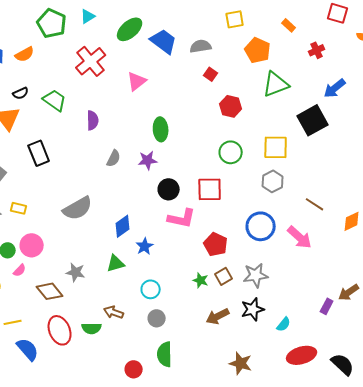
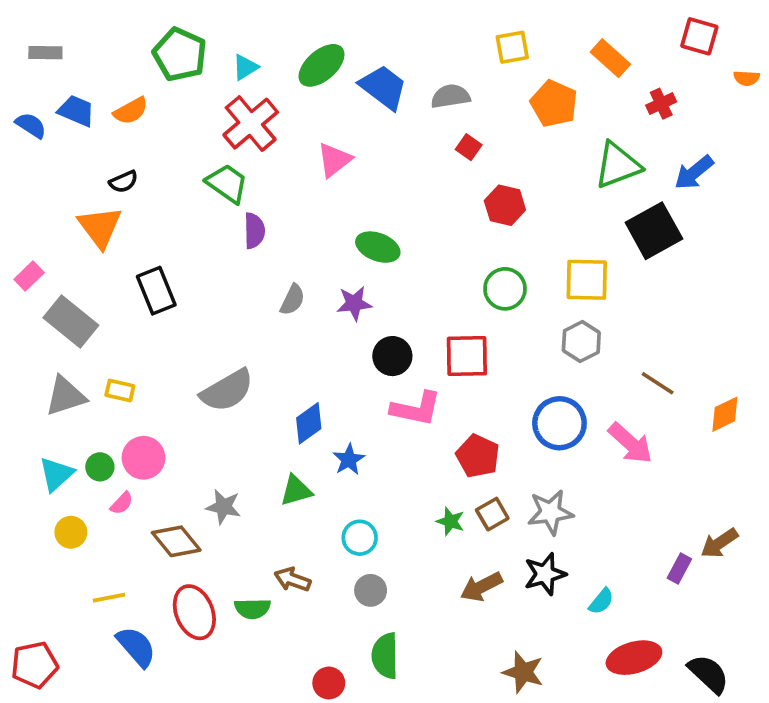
cyan triangle: (88, 16) -> (245, 67), moved
orange rectangle: (289, 25) -> (610, 58), size x1.5
green triangle: (276, 84) -> (618, 165), moved
green trapezoid: (55, 100) -> (227, 183), moved
green ellipse: (161, 129) -> (378, 247), turned -65

